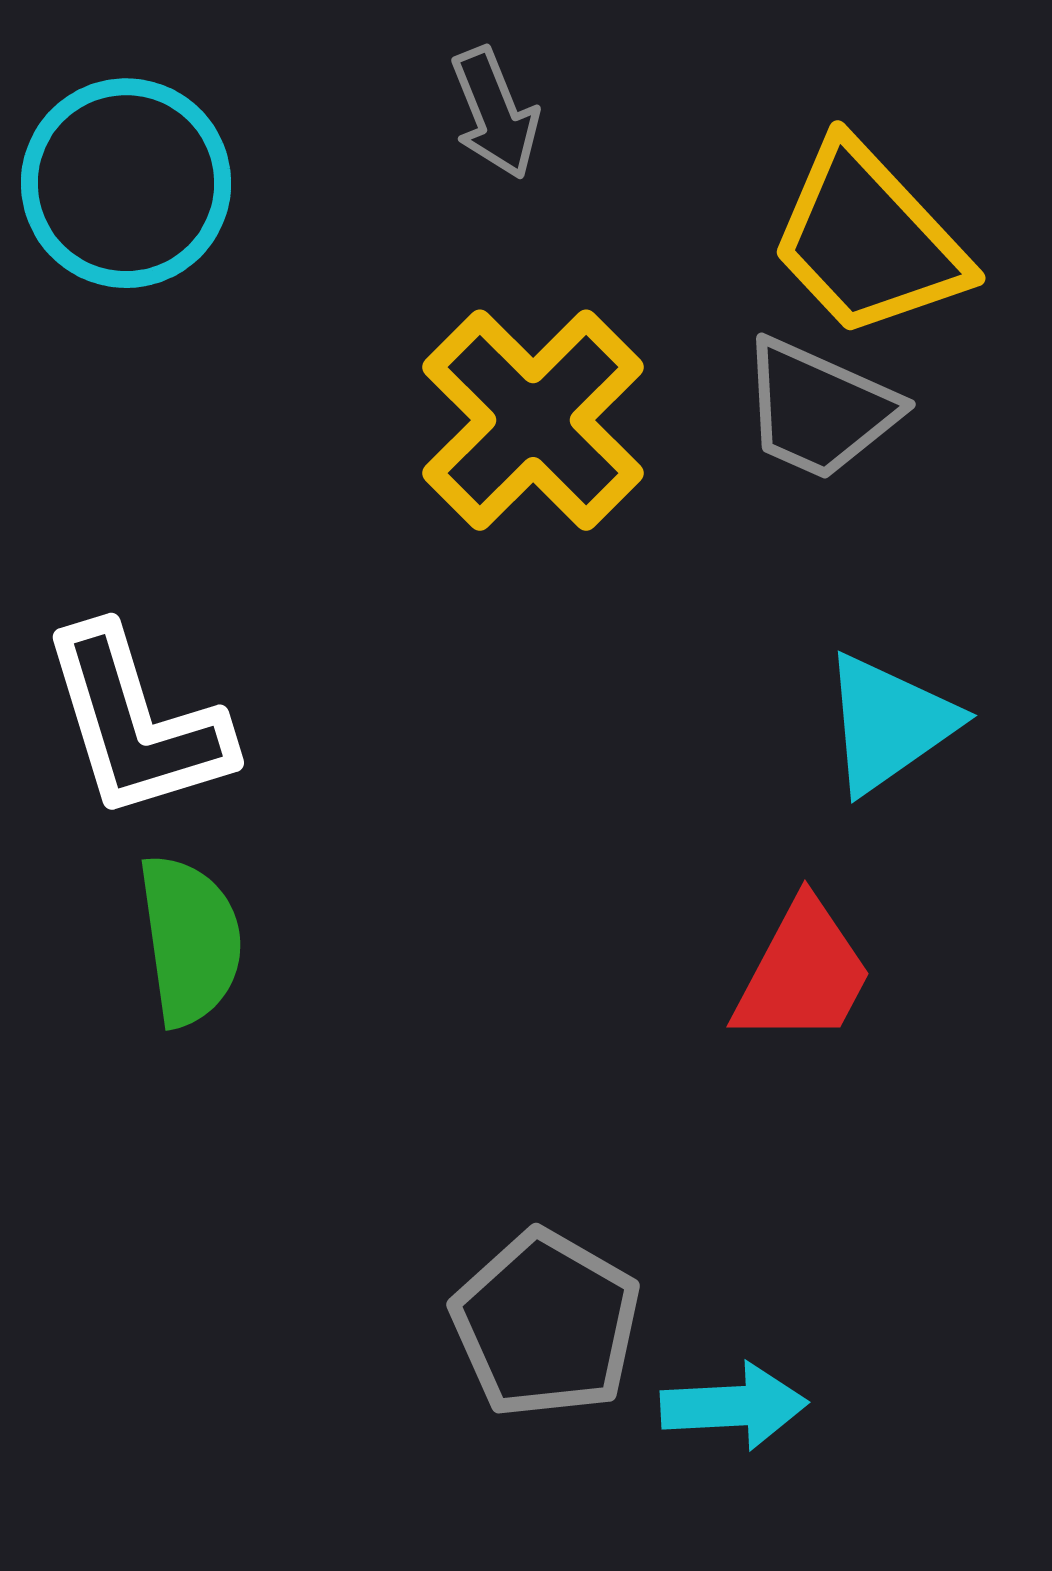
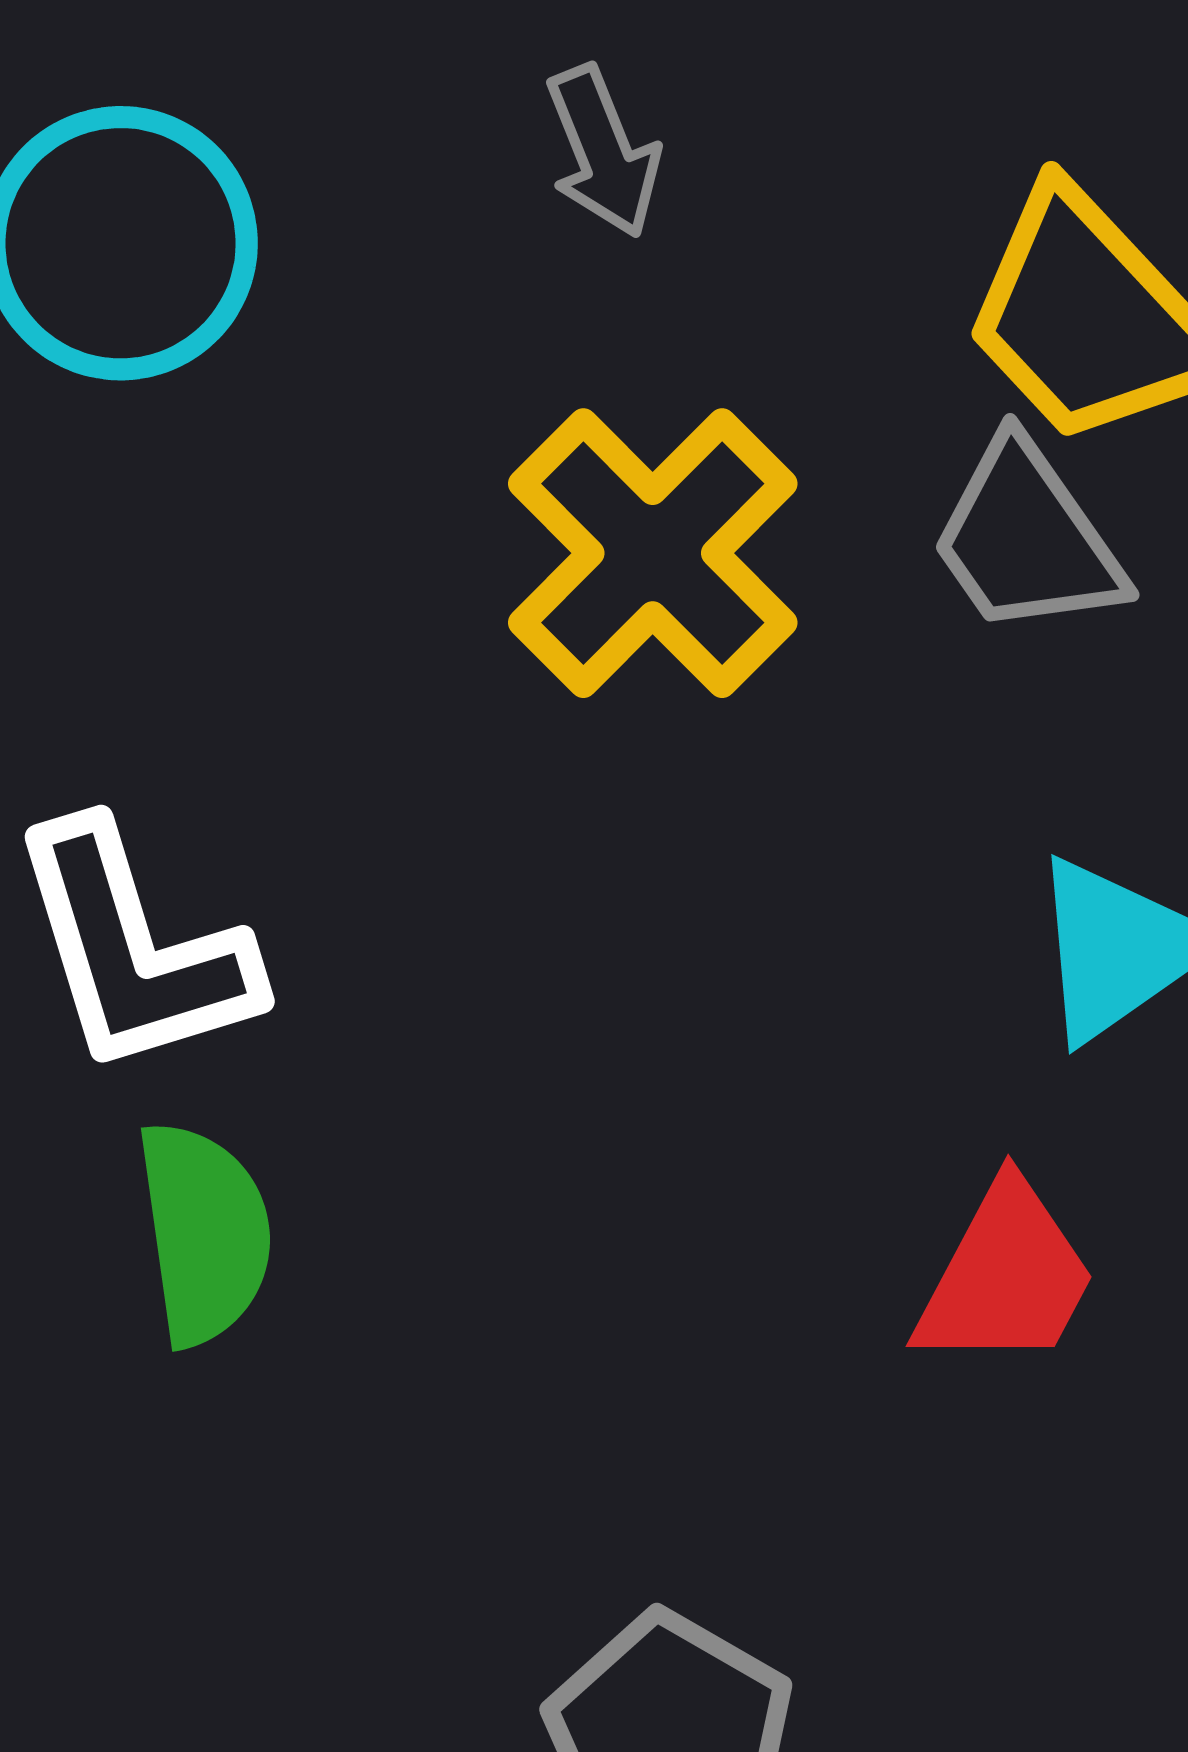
gray trapezoid: (819, 409) -> (1027, 539), turned 31

